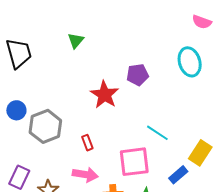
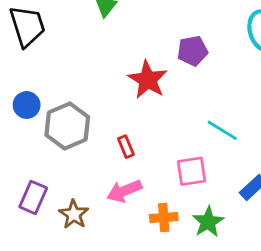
pink square: (134, 162) -> (192, 171), size x0.7
pink arrow: (85, 175) -> (124, 191), turned 150

